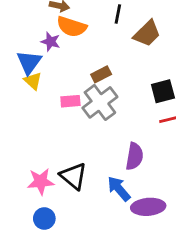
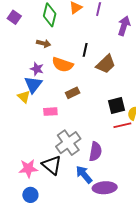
orange semicircle: (72, 27) -> (62, 65), moved
blue triangle: (29, 62) -> (33, 85), moved
gray cross: (100, 102) -> (68, 143), moved

